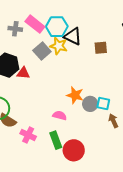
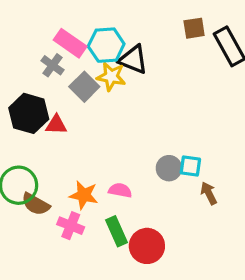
gray cross: (15, 29) -> (53, 65), moved, turned 32
brown square: (101, 48) -> (194, 28), moved
orange star: (75, 95) -> (84, 195), moved

